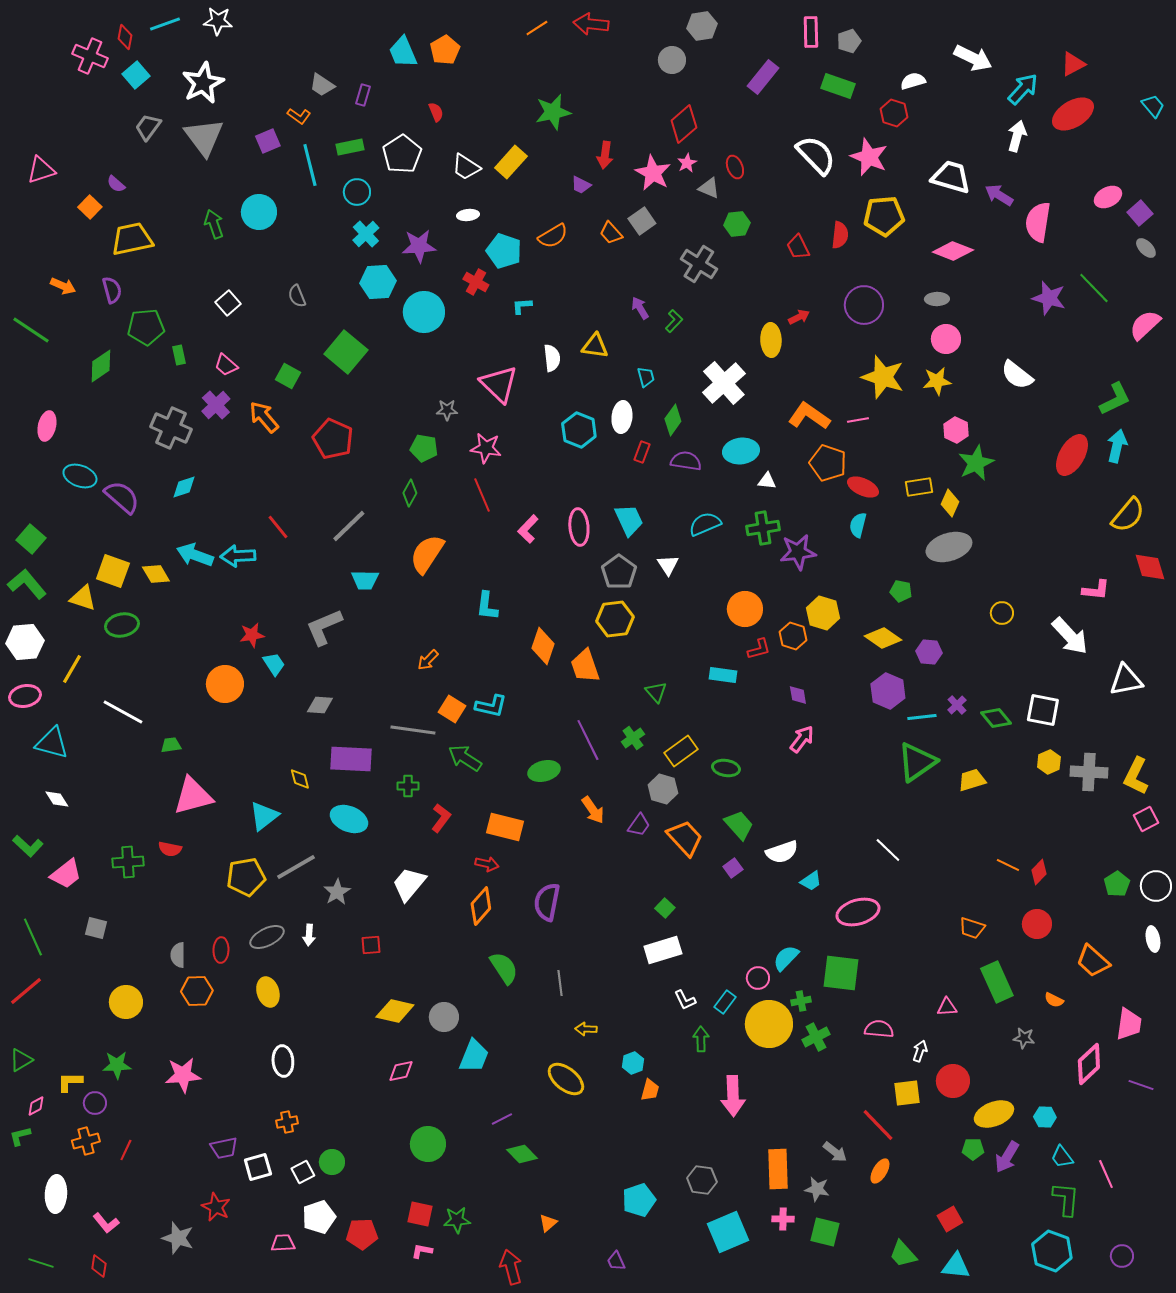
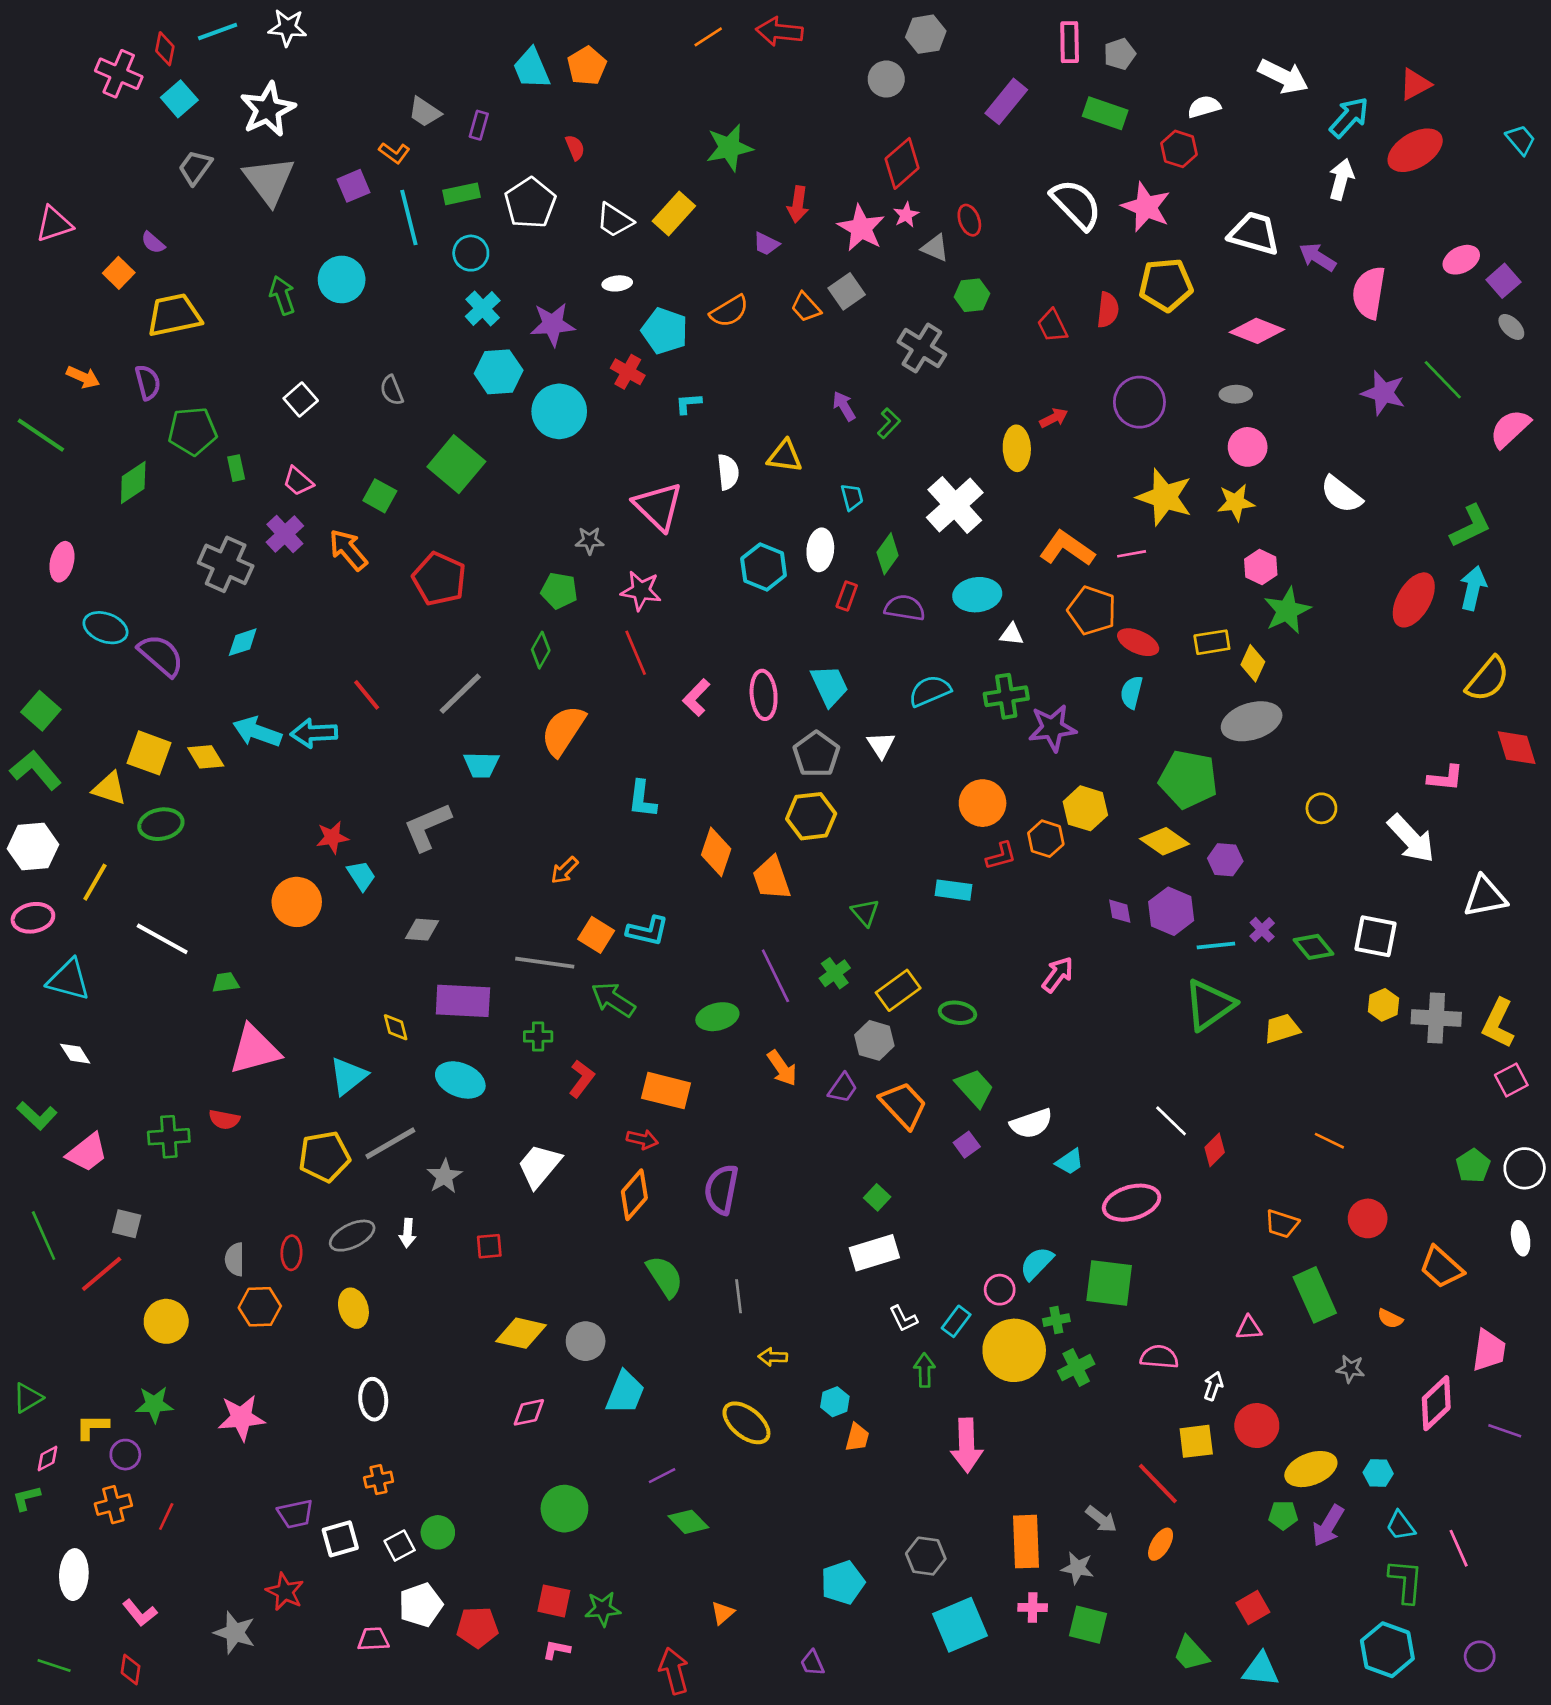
green pentagon: (901, 591) -> (1188, 779), size x2.0
purple diamond: (798, 695) -> (1120, 911), moved
red diamond: (1039, 872) -> (1215, 1150), moved
red line: (26, 991) -> (102, 1274), moved

